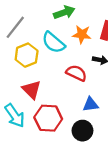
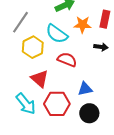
red semicircle: (76, 73) -> (67, 60), moved
blue triangle: (91, 104) -> (85, 89), moved

